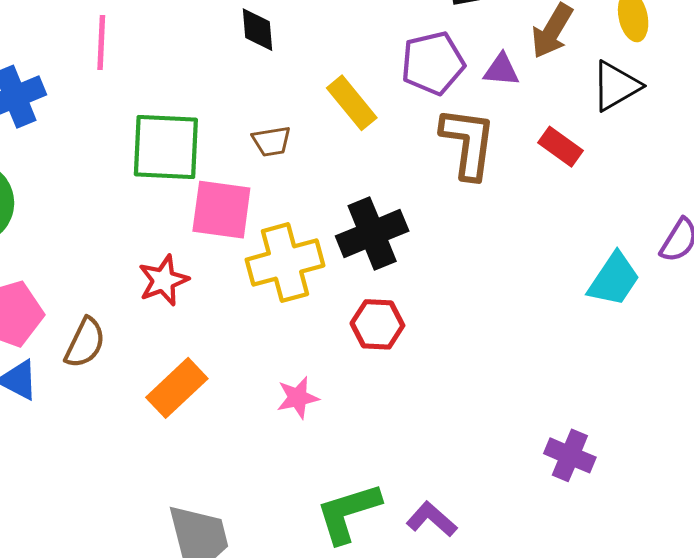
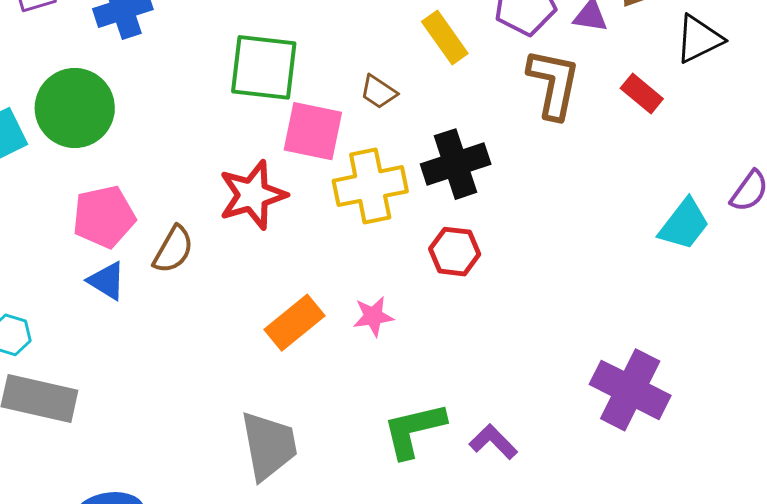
brown trapezoid: (271, 141) -> (379, 92), moved, turned 39
red star: (163, 280) -> (253, 195), size x1.4
orange rectangle: (177, 388) -> (295, 323), moved
purple cross: (570, 455) -> (630, 390), size x1.6

